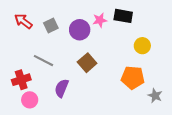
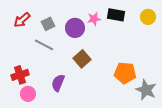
red arrow: (23, 21) -> (22, 20), turned -78
yellow circle: (142, 46) -> (148, 17), moved
gray line: (44, 61) -> (44, 45), moved
gray star: (155, 96) -> (146, 90), size x1.5

